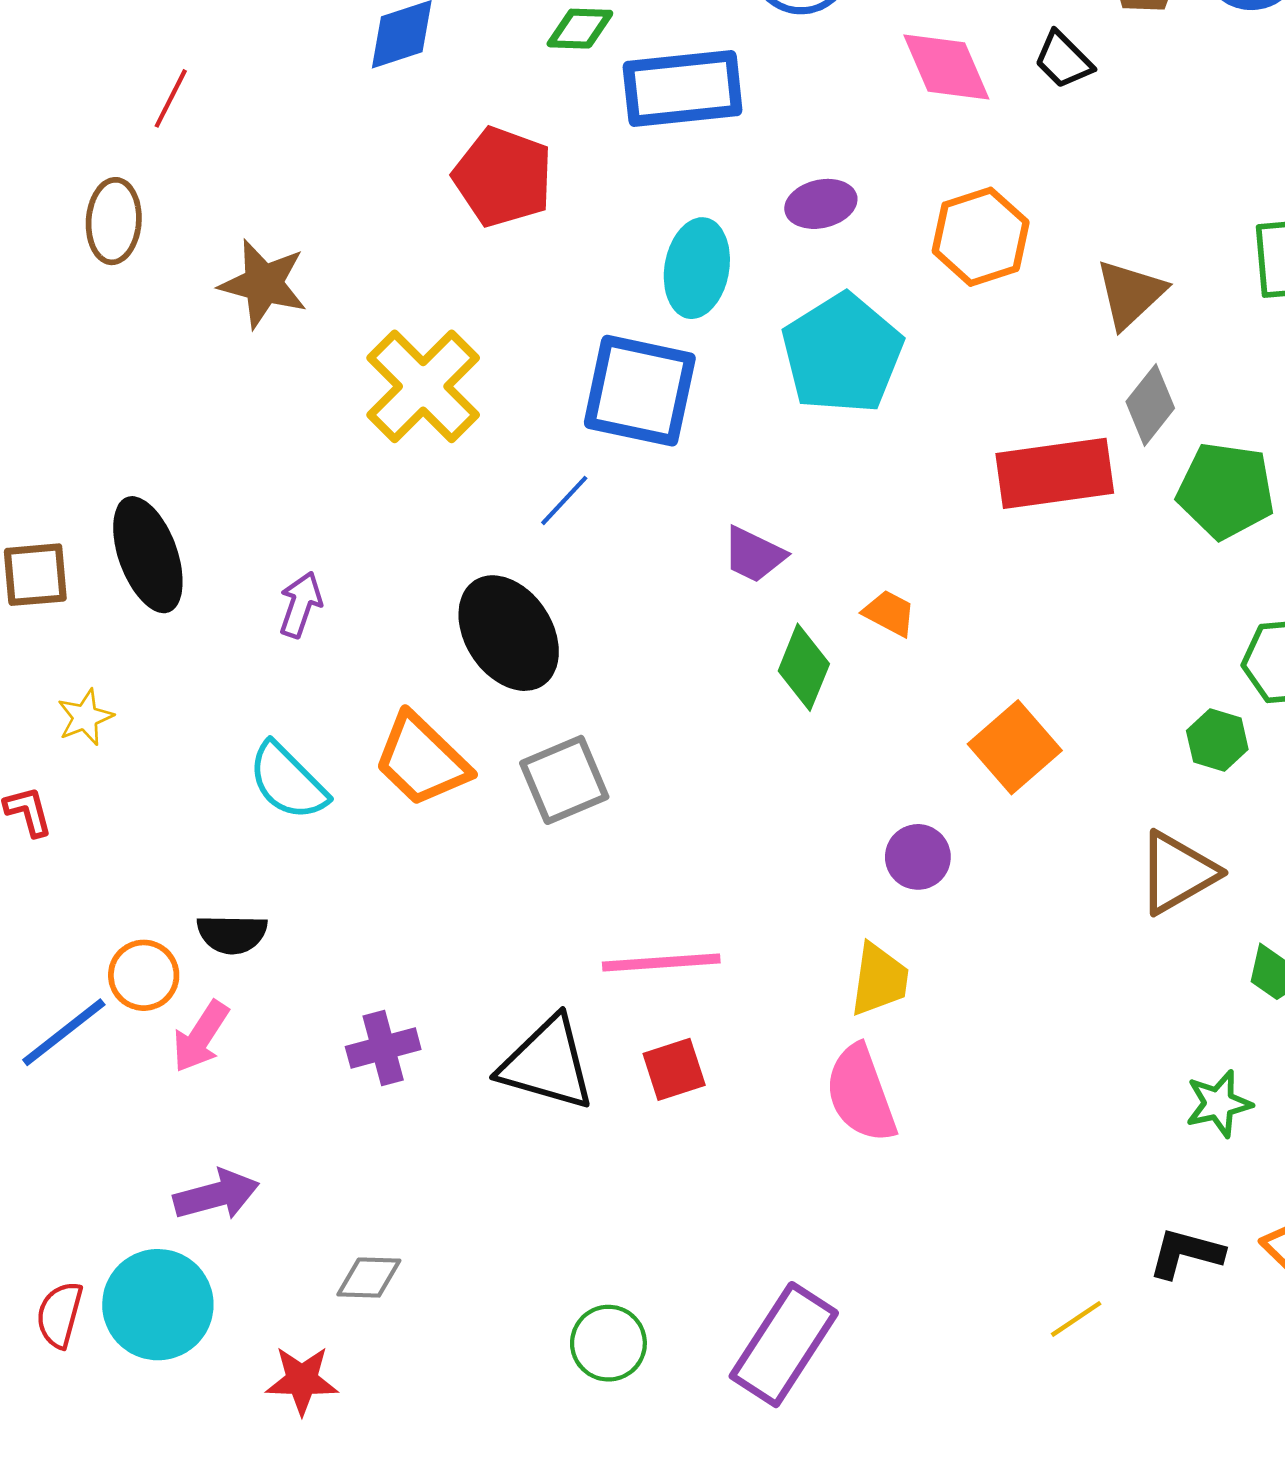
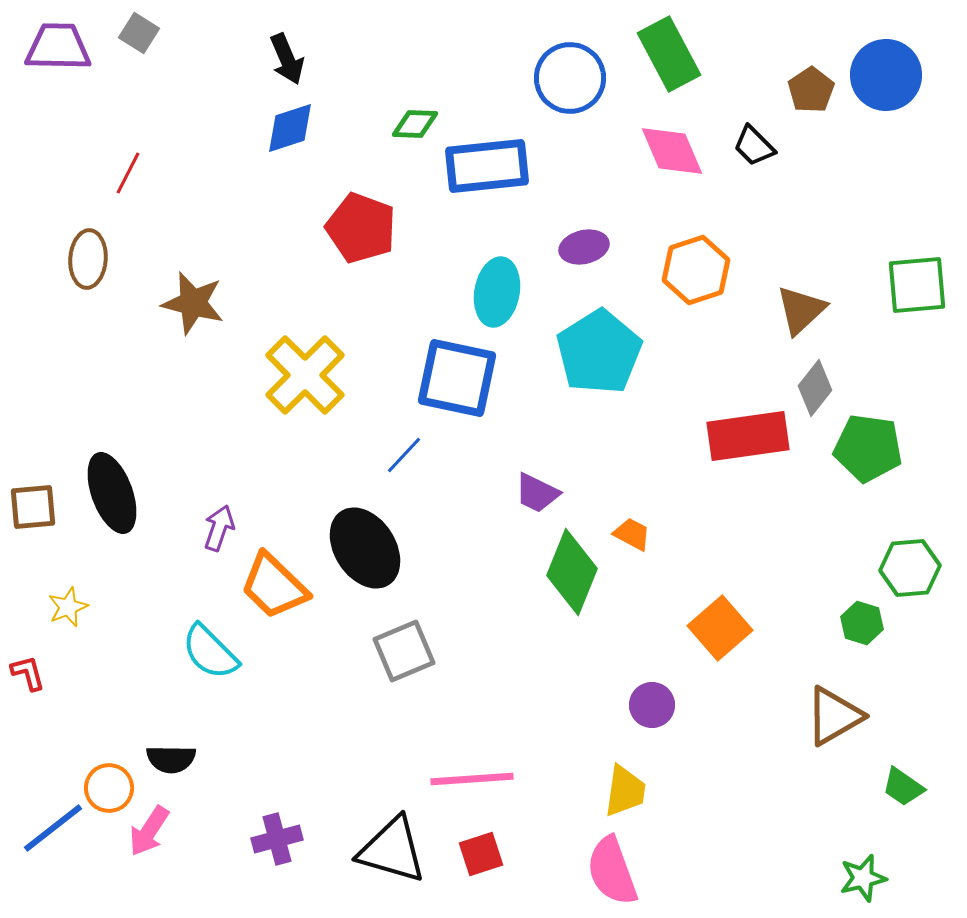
green diamond: (804, 667) -> (572, 572), size x1.4
orange trapezoid: (422, 760) -> (274, 586), moved

